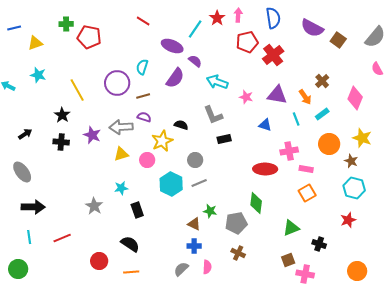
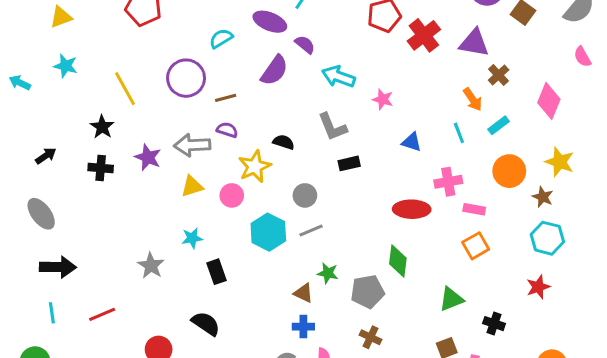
cyan semicircle: (142, 67) -> (221, 38), moved, turned 42
purple triangle: (277, 95) -> (474, 43), moved

